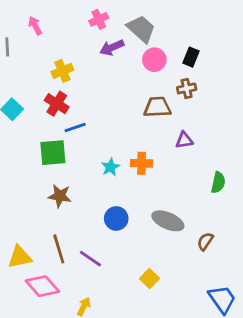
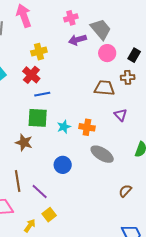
pink arrow: (35, 26) -> (24, 16), size x1.6
purple triangle: (184, 140) -> (120, 115), turned 48
green square: (53, 153) -> (38, 118), moved
gray ellipse: (168, 221) -> (102, 154), moved
yellow square: (149, 278) -> (49, 215), moved

